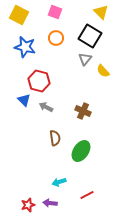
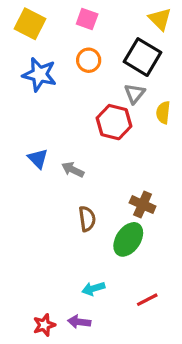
yellow semicircle: (103, 71) -> (163, 113), turned 48
red hexagon: (39, 81) -> (114, 122), moved
brown cross: (83, 111) -> (143, 205), moved
red line: (87, 195) -> (147, 300), moved

